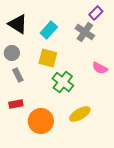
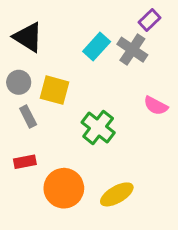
cyan rectangle: (49, 30) -> (97, 46), moved
yellow square: (48, 58) -> (55, 90), moved
yellow ellipse: (80, 114) -> (117, 194), moved

